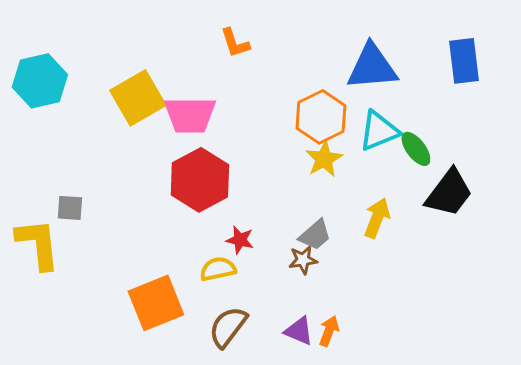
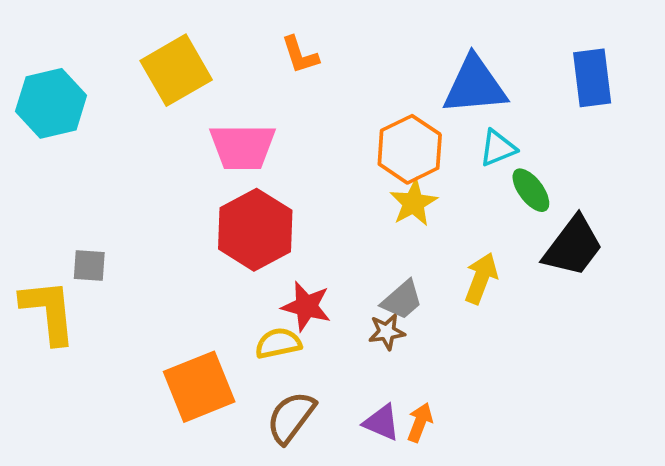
yellow square: (138, 98) -> (176, 70), moved
cyan triangle: (379, 131) -> (498, 148), moved, size x0.7
red star: (240, 240) -> (306, 306), size x1.4

